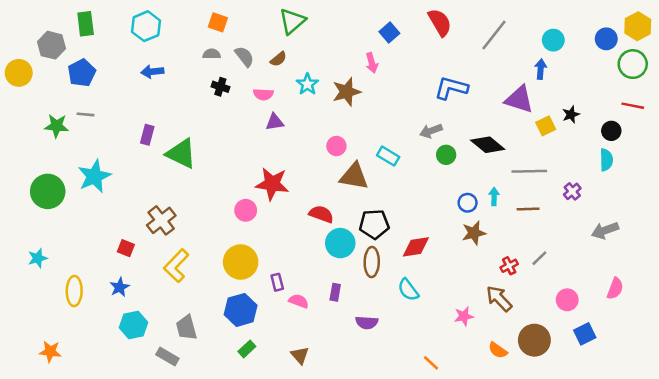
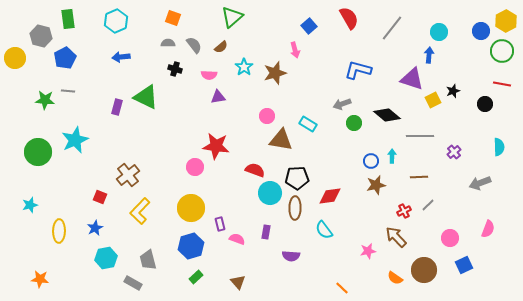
green triangle: (181, 154) -> (146, 97), moved
cyan semicircle: (606, 160) -> (499, 147), moved
brown line: (528, 209) -> (419, 177), moved

